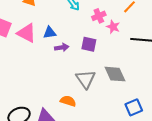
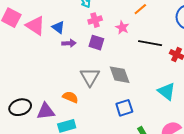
pink cross: (99, 16) -> (95, 20), moved
blue triangle: (50, 33) -> (58, 27), turned 40
blue square: (134, 107) -> (124, 108), moved

